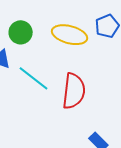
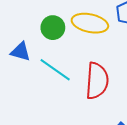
green circle: (21, 32) -> (53, 28), moved

